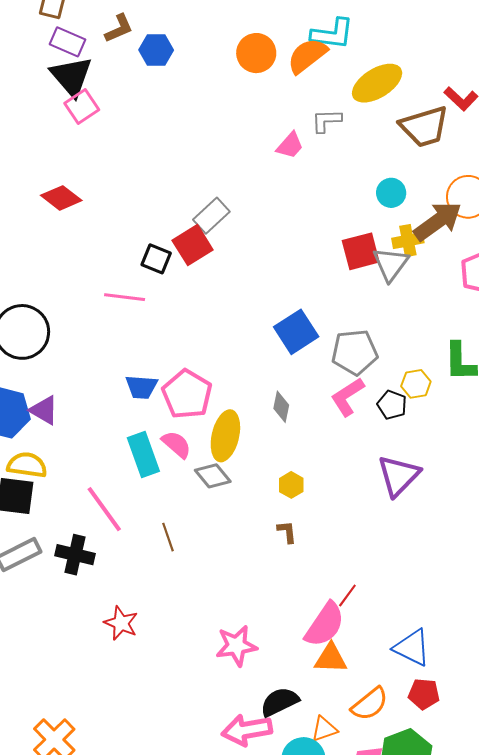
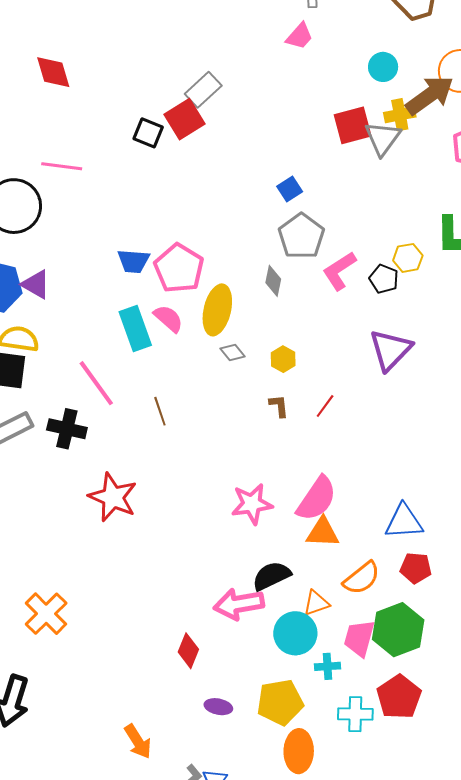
pink trapezoid: (290, 145) -> (299, 36), moved
red diamond: (61, 198) -> (53, 72), turned 36
pink line: (125, 297) -> (62, 166), moved
blue square: (296, 332) -> (290, 189), moved, size x0.6
gray pentagon: (355, 352) -> (301, 236), moved, turned -30
gray diamond: (213, 476) -> (233, 352), moved, size x0.7
red line: (347, 596) -> (325, 406), moved
red star: (121, 623) -> (113, 497), size x1.4
pink star: (236, 646) -> (252, 504), moved
blue triangle: (412, 648) -> (404, 522), turned -30

